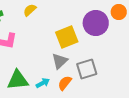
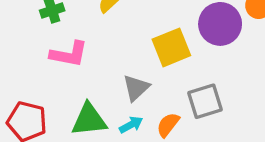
gray triangle: (60, 61) -> (136, 88), moved

